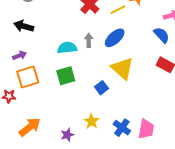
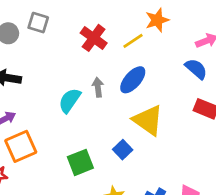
cyan semicircle: (67, 48) -> (70, 100), turned -42
green square: (66, 76) -> (80, 162), moved

